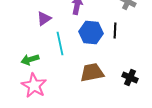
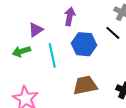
black line: (115, 31) -> (113, 33), moved, turned -49
green arrow: (30, 60) -> (21, 51), moved

